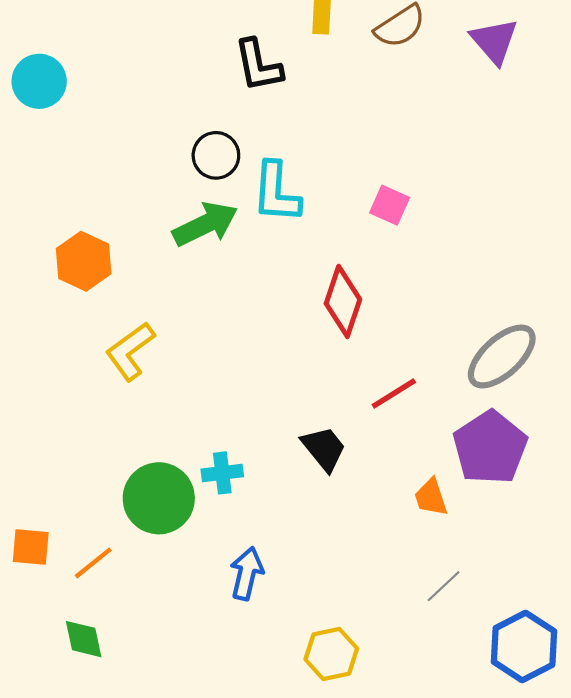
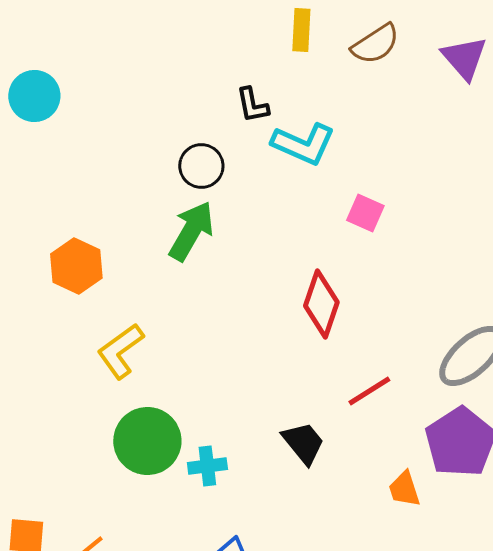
black L-shape: (258, 65) -> (252, 105), moved, size x0.7
cyan L-shape: (276, 192) -> (303, 144), moved, turned -70
green arrow: (205, 224) -> (191, 231), turned -34
green circle: (159, 498) -> (147, 441), moved

